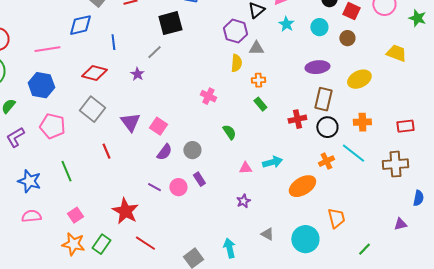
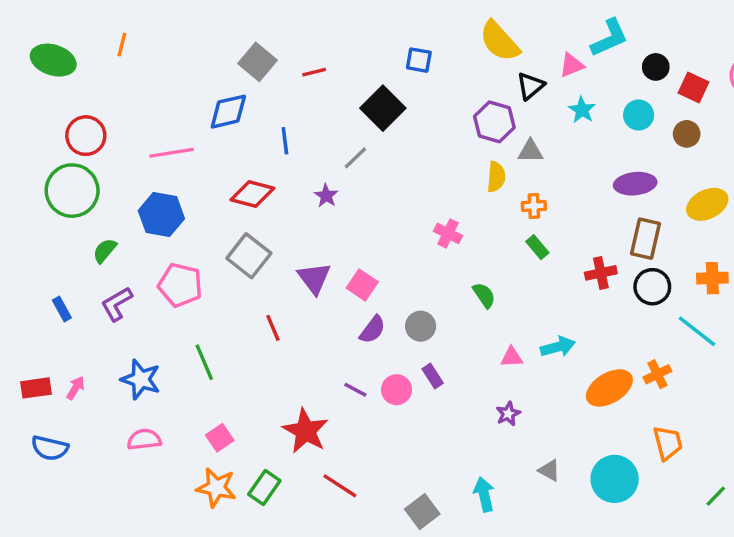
black square: (170, 23) -> (383, 108), turned -30
orange cross: (326, 161) -> (657, 374), moved

